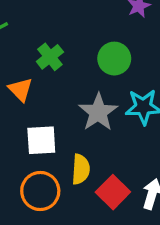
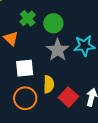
green circle: (114, 59) -> (53, 23), moved

